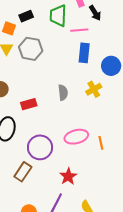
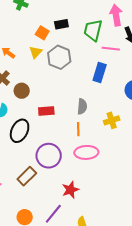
blue rectangle: (84, 53) -> (100, 72), moved
yellow cross: (94, 89) -> (112, 120), moved
orange line: (101, 143) -> (78, 129), moved

